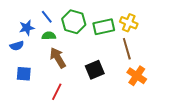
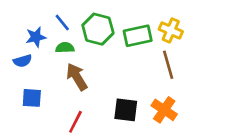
black square: (95, 70) -> (126, 110), moved, turned 30
orange cross: (137, 76) -> (164, 110), moved

